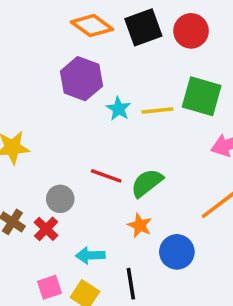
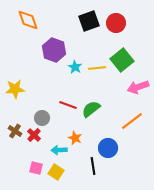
orange diamond: (92, 26) -> (28, 20), moved, turned 35
green square: (202, 96) -> (122, 60), turned 35
orange star: (140, 225) -> (75, 138), moved
black line: (131, 284) -> (93, 166), moved
pink square: (50, 287) -> (36, 168), turned 32

